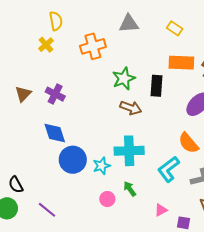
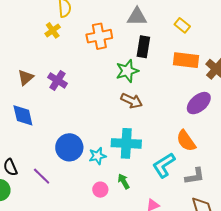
black rectangle: (157, 86) -> (143, 47), moved
blue diamond: (55, 133) -> (23, 115), moved
purple line: (47, 210) -> (42, 176), moved

